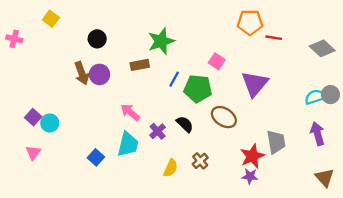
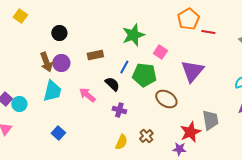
orange pentagon: (250, 22) -> (188, 19), turned -30
green star: (161, 41) -> (133, 35), moved
black semicircle: (185, 124) -> (112, 84), moved
purple cross: (158, 131) -> (119, 110), moved, turned -32
cyan trapezoid: (128, 144) -> (52, 91), moved
purple star: (250, 176) -> (179, 149), moved

